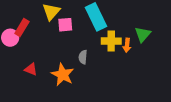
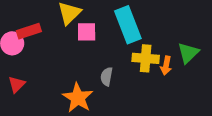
red rectangle: (22, 27) -> (29, 31), turned 36
red triangle: (31, 69) -> (17, 84), moved, turned 48

